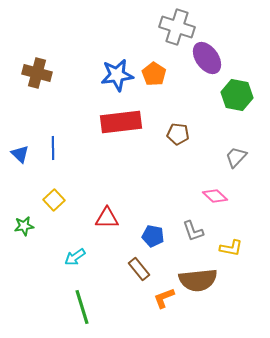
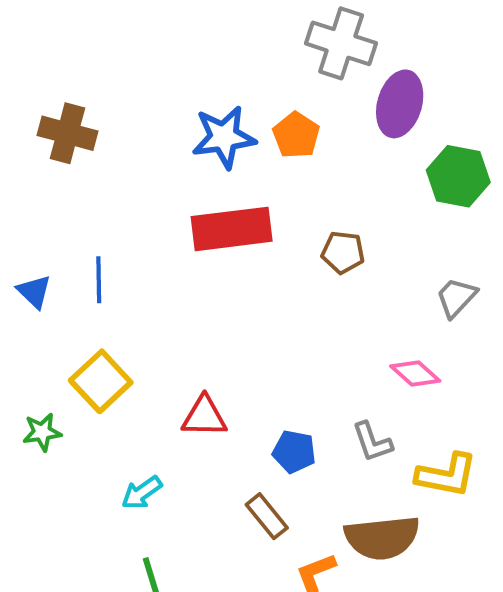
purple ellipse: (207, 58) -> (400, 104), turned 52
yellow square: (54, 200) -> (101, 381), size x1.4
yellow L-shape: (231, 248) -> (447, 475), size x1.4

